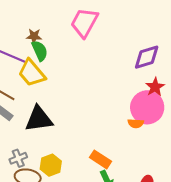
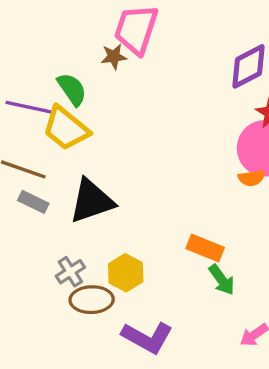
brown star: (34, 36) -> (114, 57), moved

